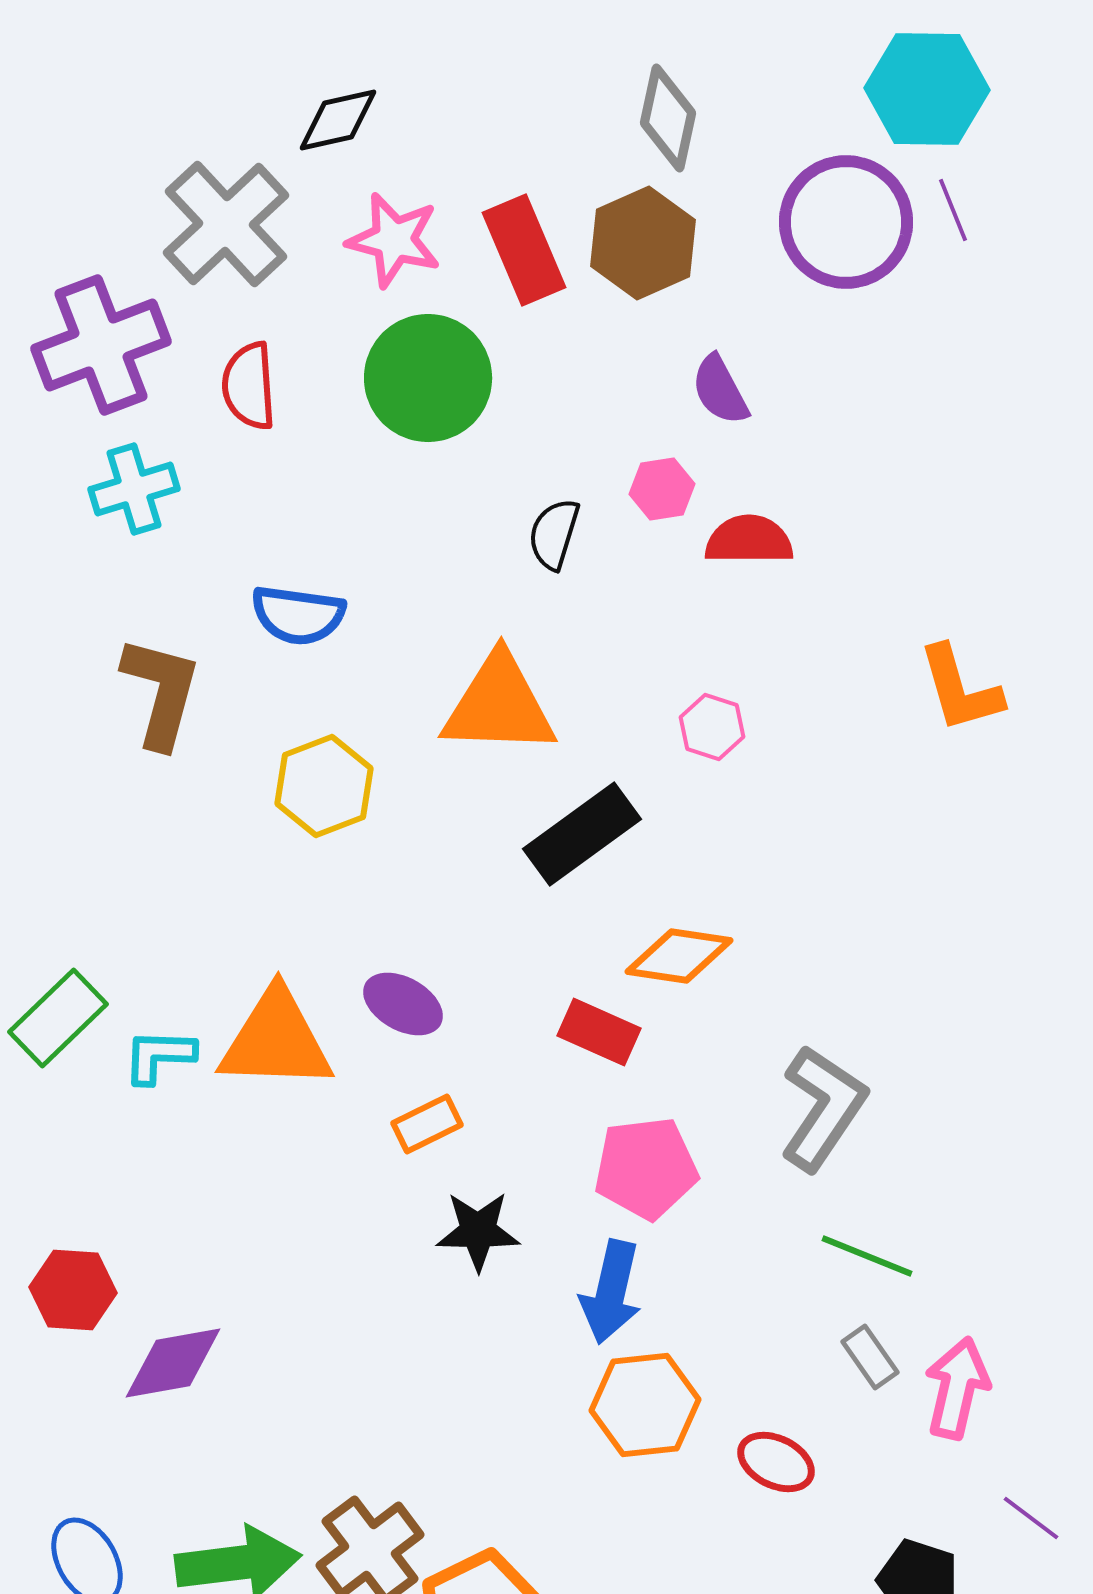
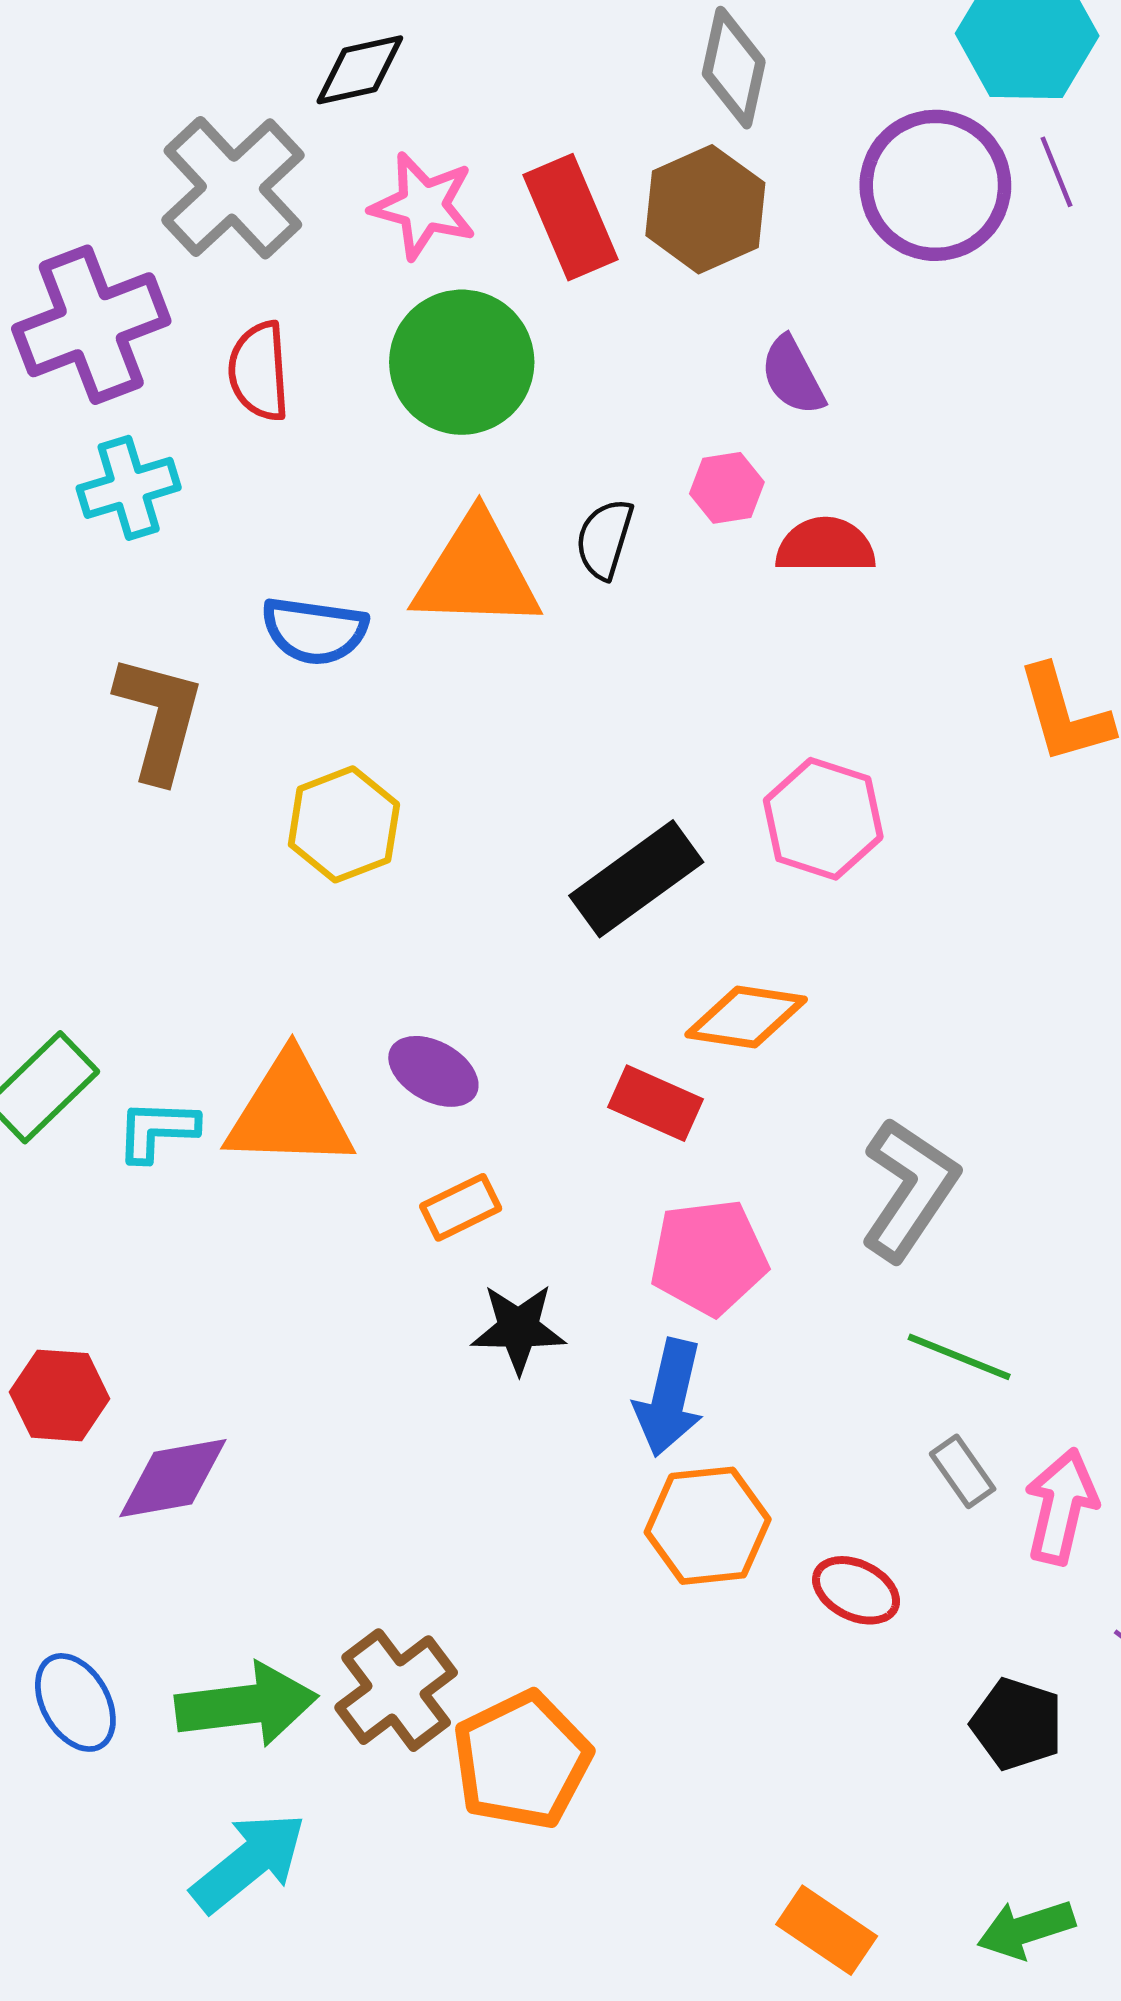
orange triangle: (499, 705) -> (476, 573), moved
pink hexagon: (712, 727) -> (823, 819), moved, size x1.6

